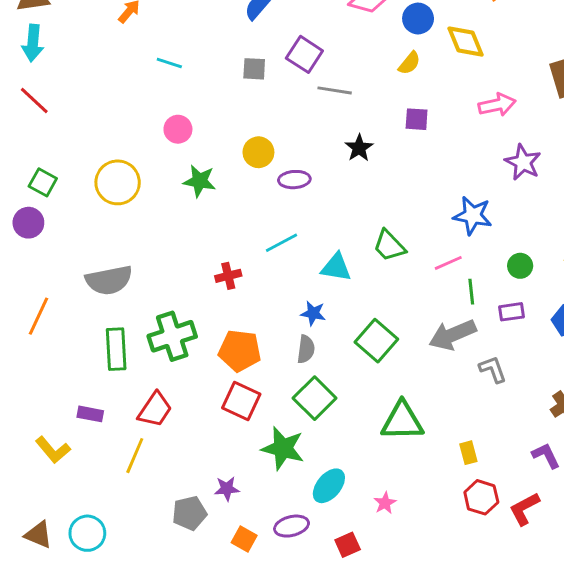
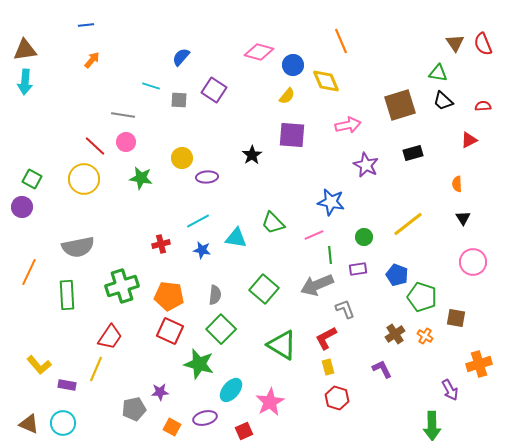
cyan line: (169, 63) -> (151, 86), moved
gray line: (335, 90) -> (123, 115), moved
red line: (34, 100) -> (95, 146), moved
purple square: (417, 119) -> (292, 135), size x1.6
blue star: (313, 313) -> (202, 250), moved
green rectangle: (116, 349) -> (67, 295), moved
purple rectangle: (90, 414) -> (67, 385), moved
green triangle: (402, 421) -> (282, 345), turned 32
pink star: (385, 503) -> (270, 402), size x1.8
red L-shape: (524, 509) -> (326, 338), moved

